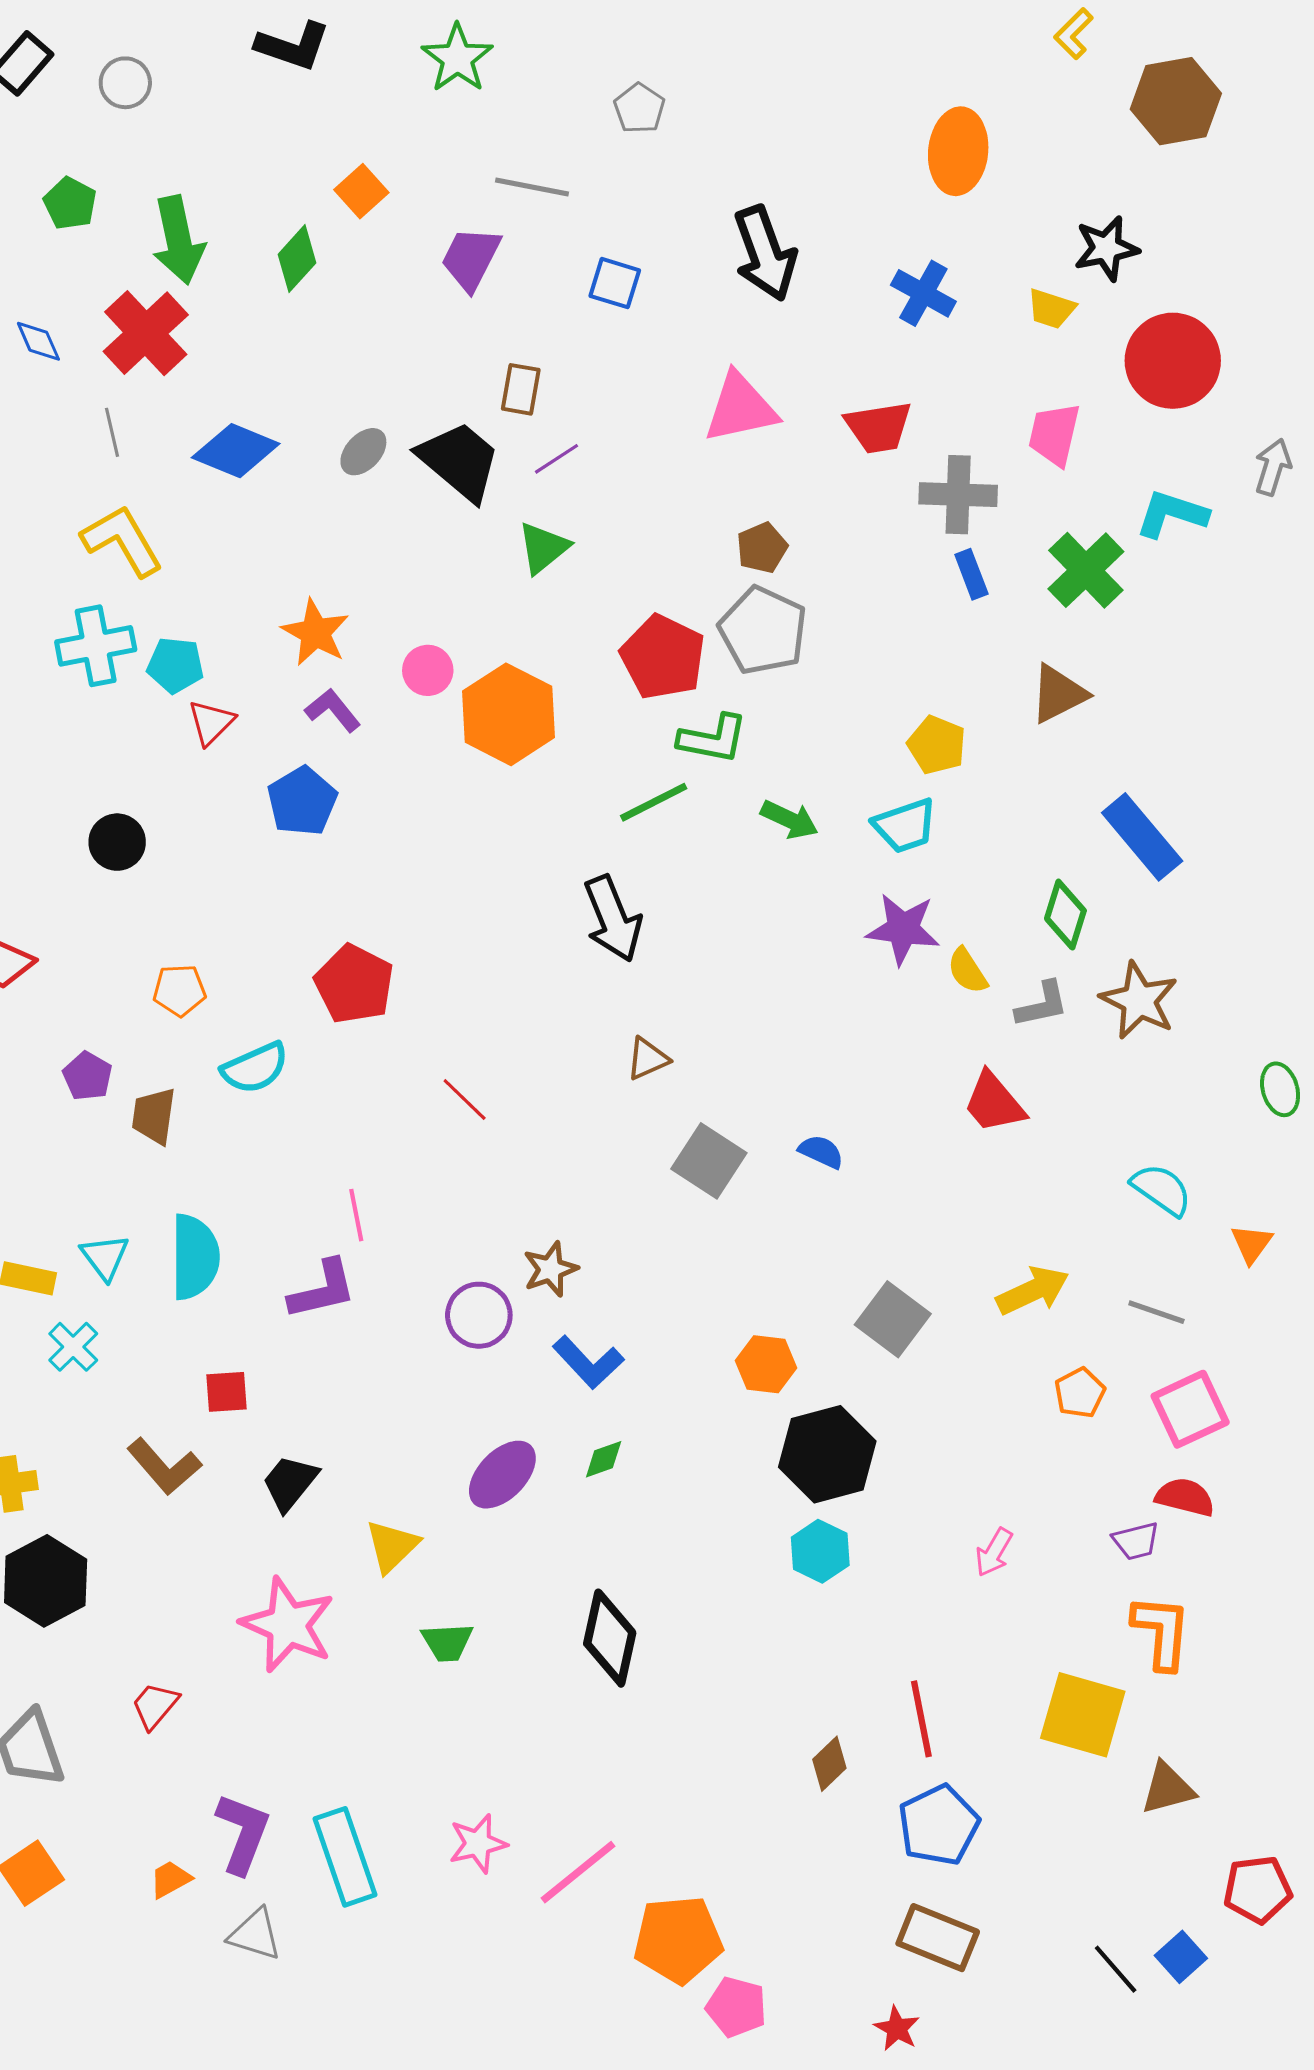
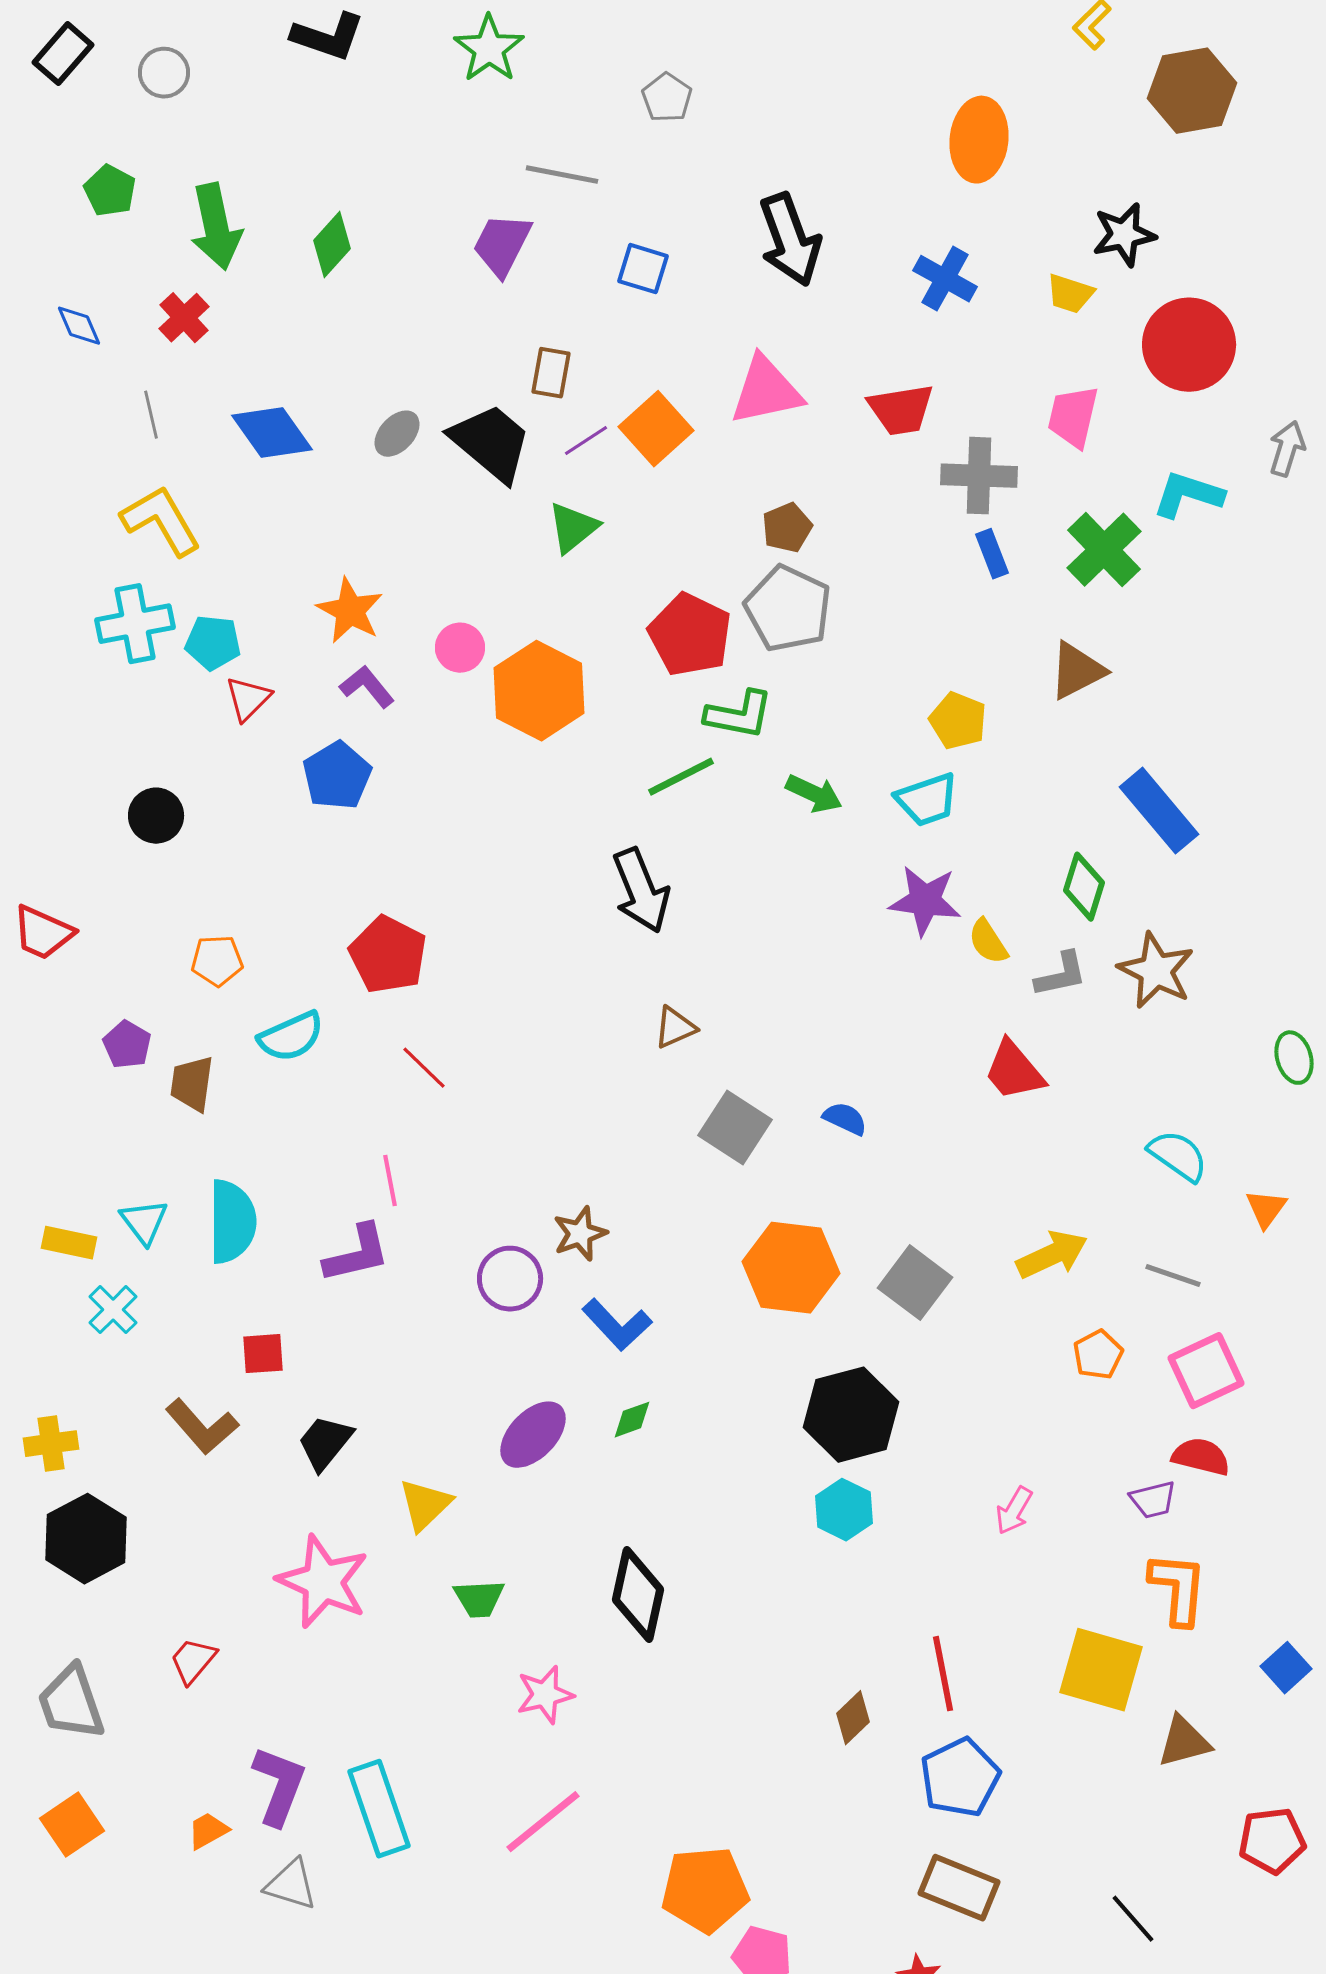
orange square: (361, 191) -> (656, 429), moved, size x1.4
red cross: (146, 333) -> (184, 318), size x0.6
blue diamond: (236, 451) -> (272, 433), turned 32
red line: (465, 1100) -> (424, 1068), moved
orange hexagon: (766, 1364) -> (791, 1268), moved, size x1.6
pink star: (478, 1844) -> (545, 1695), moved
pink line: (578, 1872) -> (543, 1822), moved
blue square: (1181, 1957) -> (1286, 1668), moved

